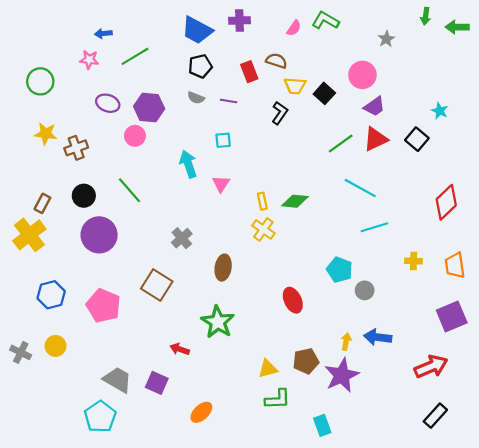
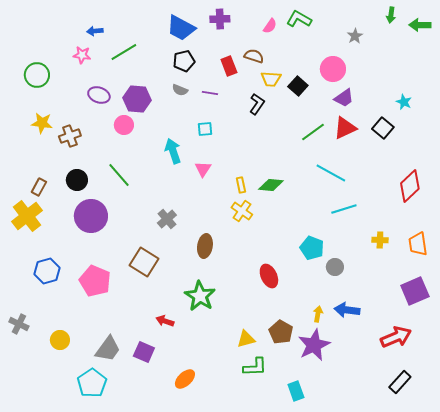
yellow circle: (56, 346) -> (60, 340), moved
brown pentagon: (306, 361) -> (281, 332), turned -30
gray trapezoid: (118, 380) -> (108, 349), turned 96

